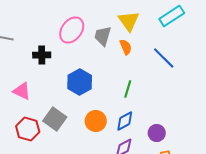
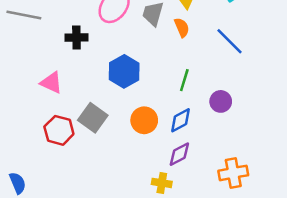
purple circle: (157, 133) -> (221, 101), moved

